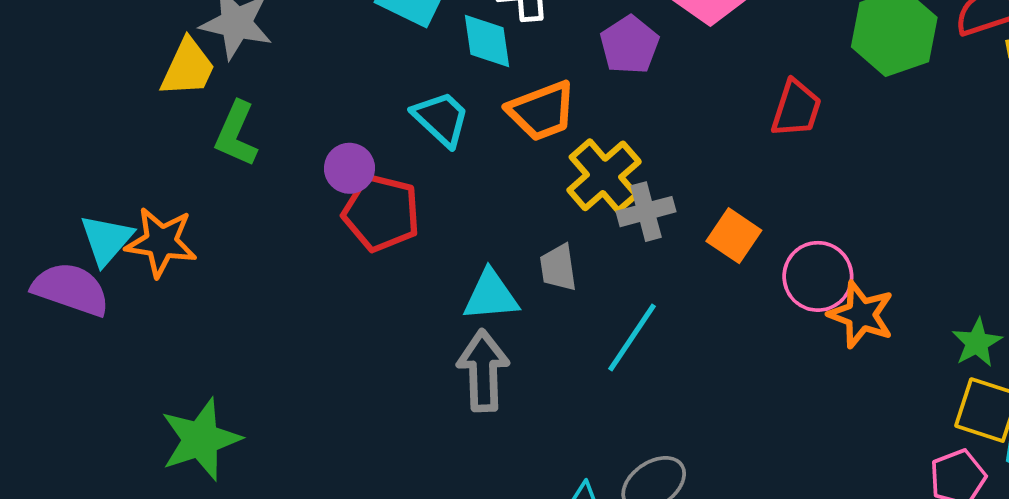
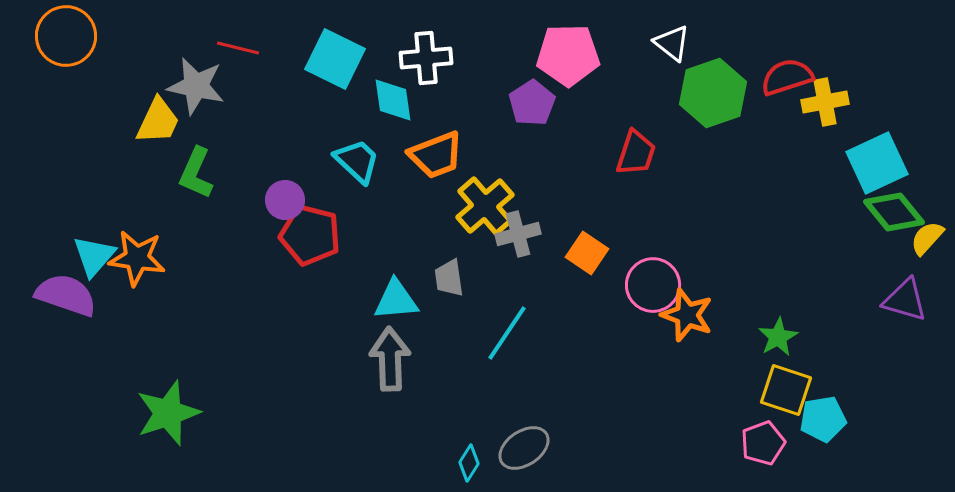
purple pentagon: (629, 45) -> (532, 103), moved

